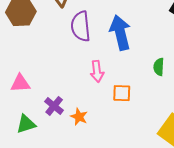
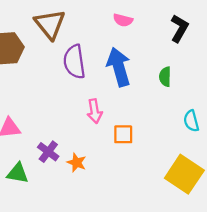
green semicircle: (159, 67) -> (165, 77), moved
green triangle: (26, 124) -> (18, 173), turned 30

